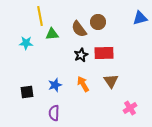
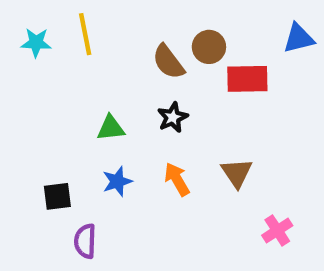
green triangle: (52, 34) -> (111, 128), moved
cyan star: (26, 43) -> (36, 43), moved
red rectangle: (104, 53) -> (247, 79), moved
purple semicircle: (54, 113) -> (85, 241), moved

